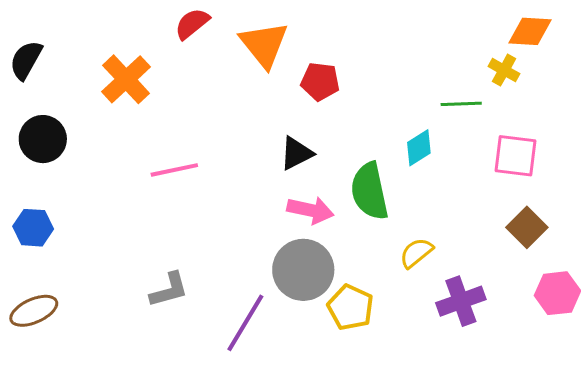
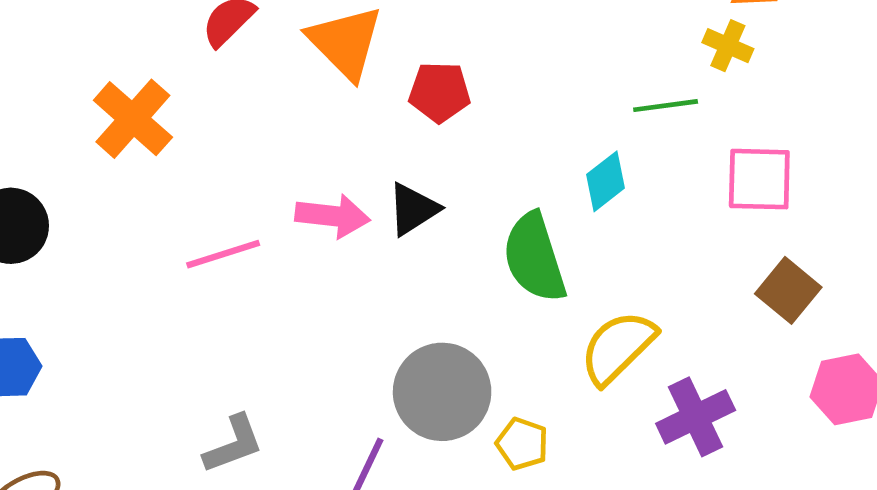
pink arrow: (310, 210) -> (333, 216), moved
yellow semicircle: (416, 253) -> (618, 347), size x1.5
yellow pentagon: (350, 307) -> (522, 444), size x0.7

